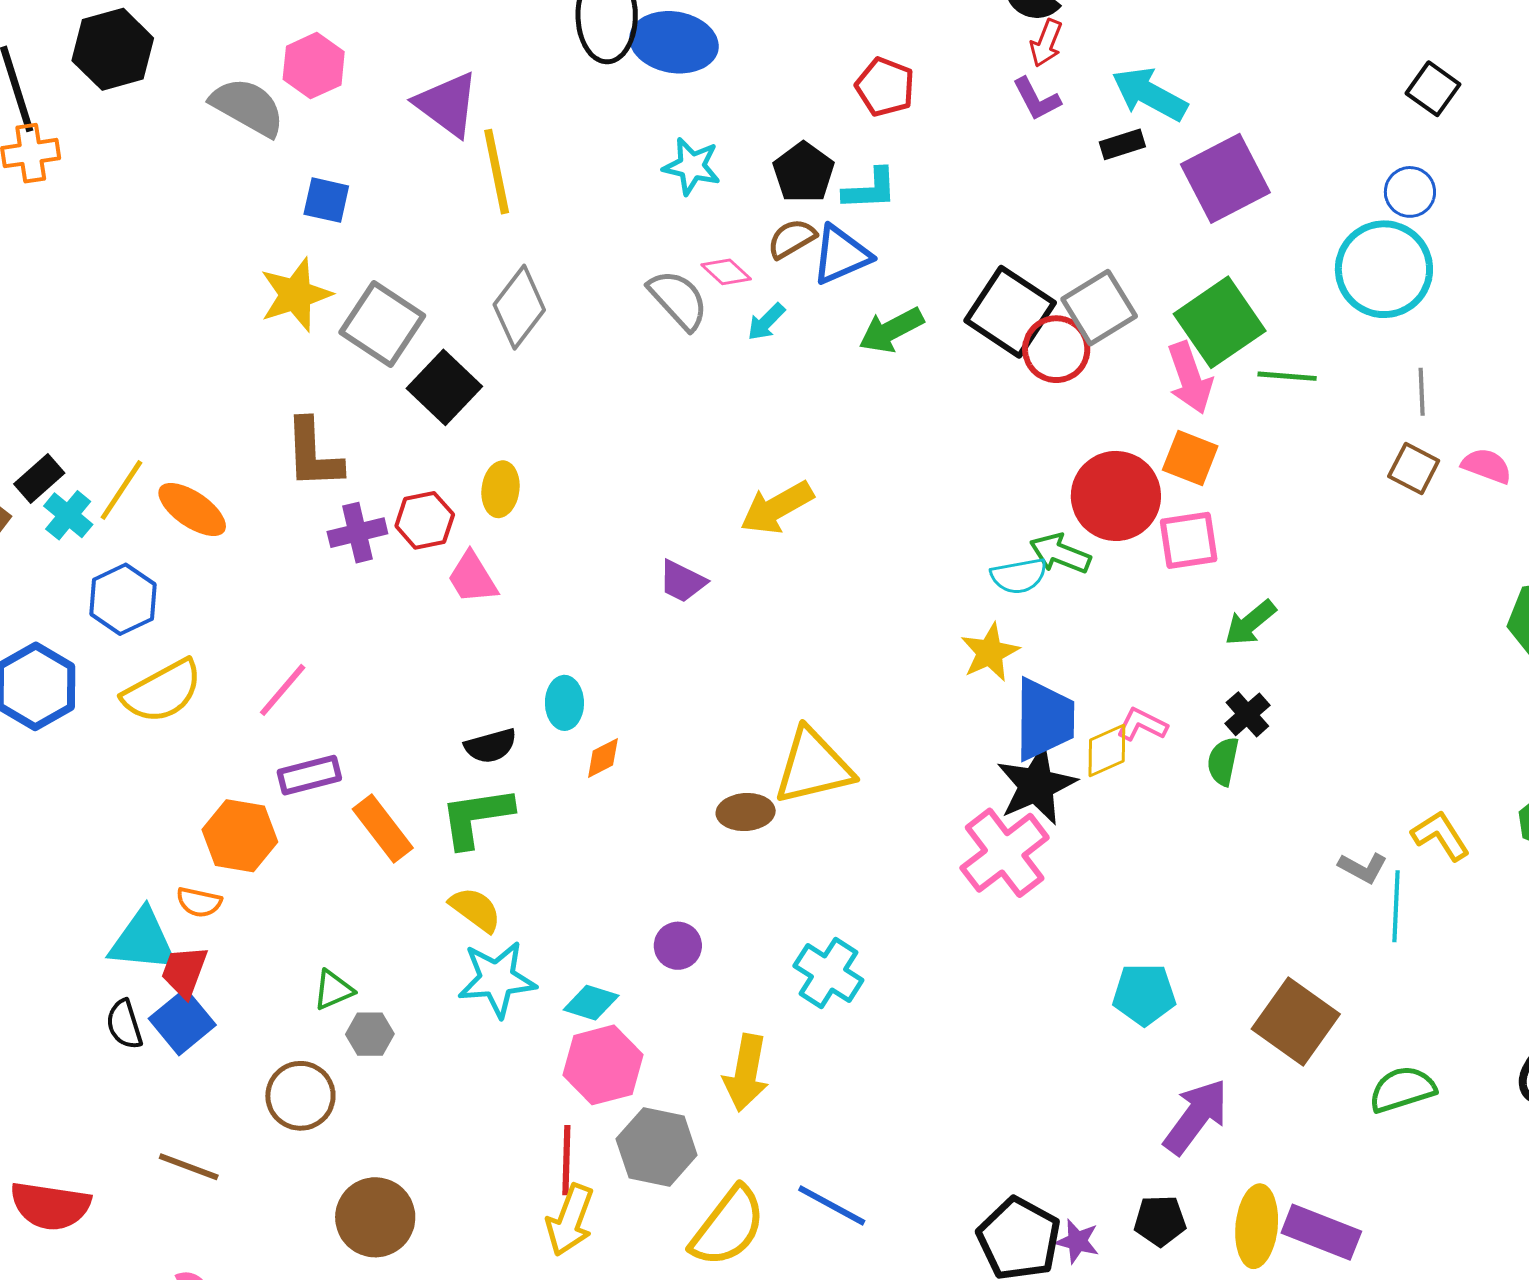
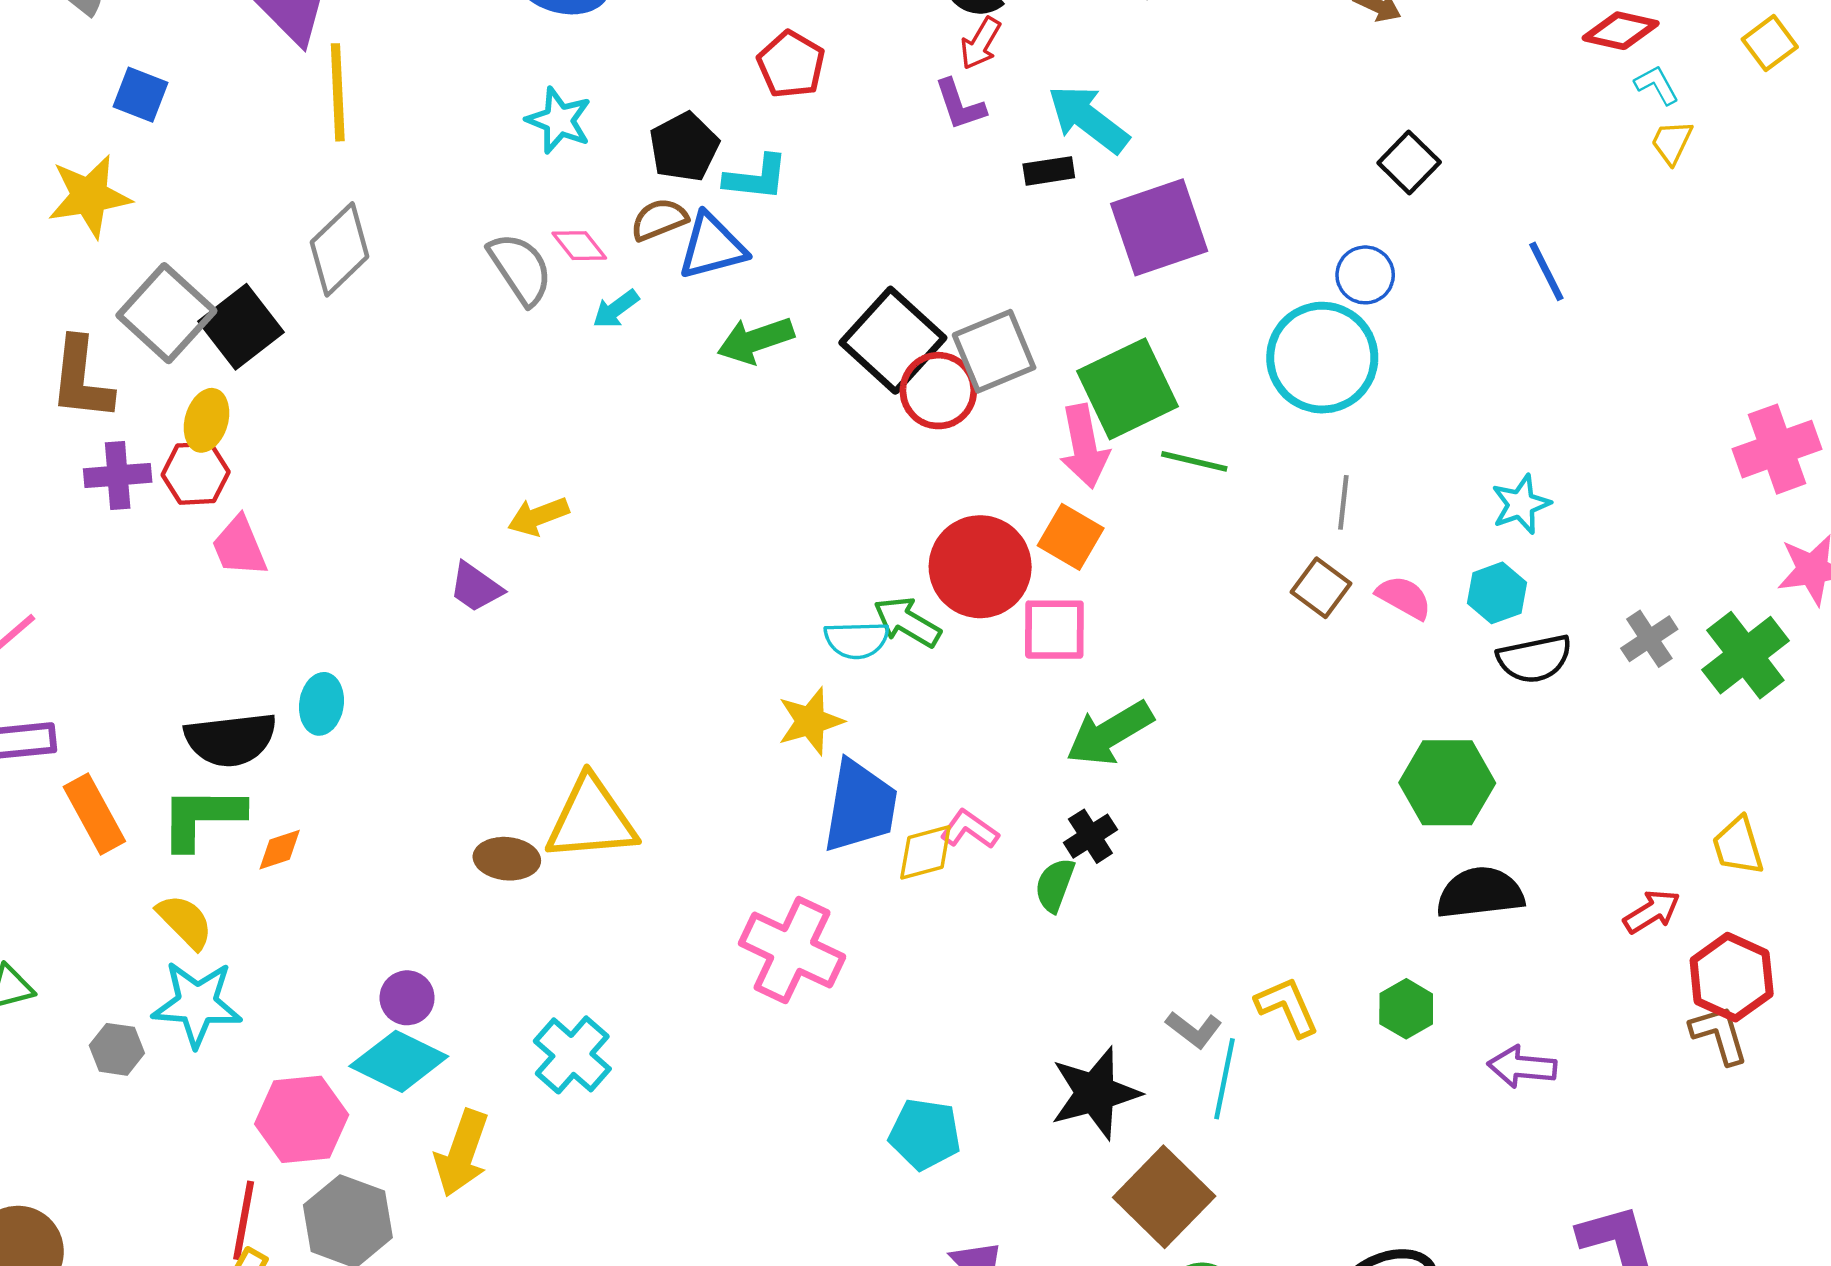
gray square: (382, 324) -> (166, 313), moved
yellow ellipse: (500, 489) -> (206, 420), moved
yellow arrow: (777, 508) -> (538, 516), moved, size x0.7
green arrow: (1250, 623) -> (1110, 733), size x1.4
black semicircle: (491, 746) -> (231, 739), size x1.5
orange diamond: (603, 758) -> (280, 850), moved
black star: (1036, 785) -> (1095, 1093), moved
pink cross: (1005, 853) -> (792, 950), turned -36
cyan diamond: (591, 1003) -> (399, 1061), moved, size x1.5
brown square: (1296, 1021) -> (1164, 1197), moved
gray hexagon: (370, 1034) -> (117, 1049), moved

